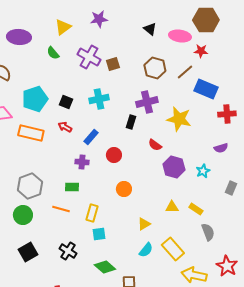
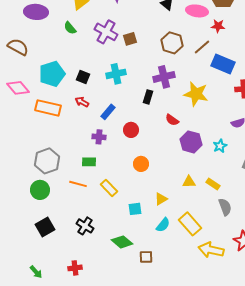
yellow rectangle: (92, 213) -> (109, 188), turned -60
cyan square: (99, 234) -> (135, 209), moved

